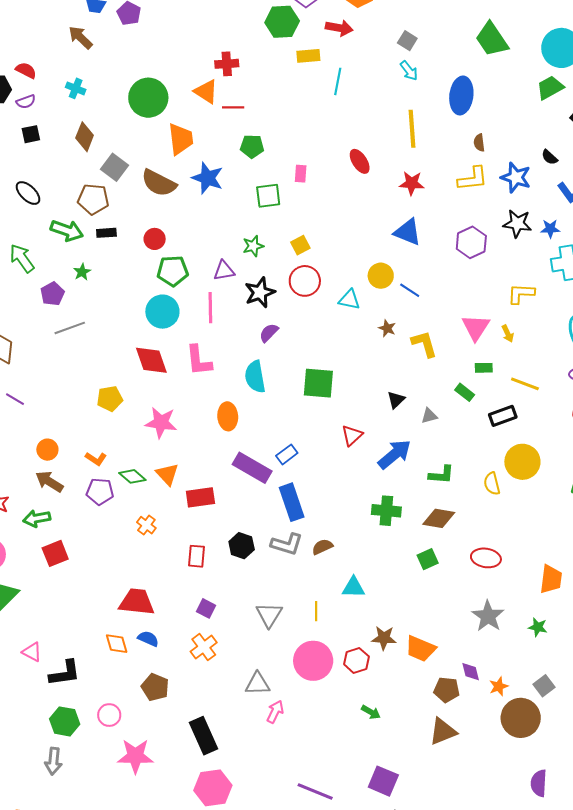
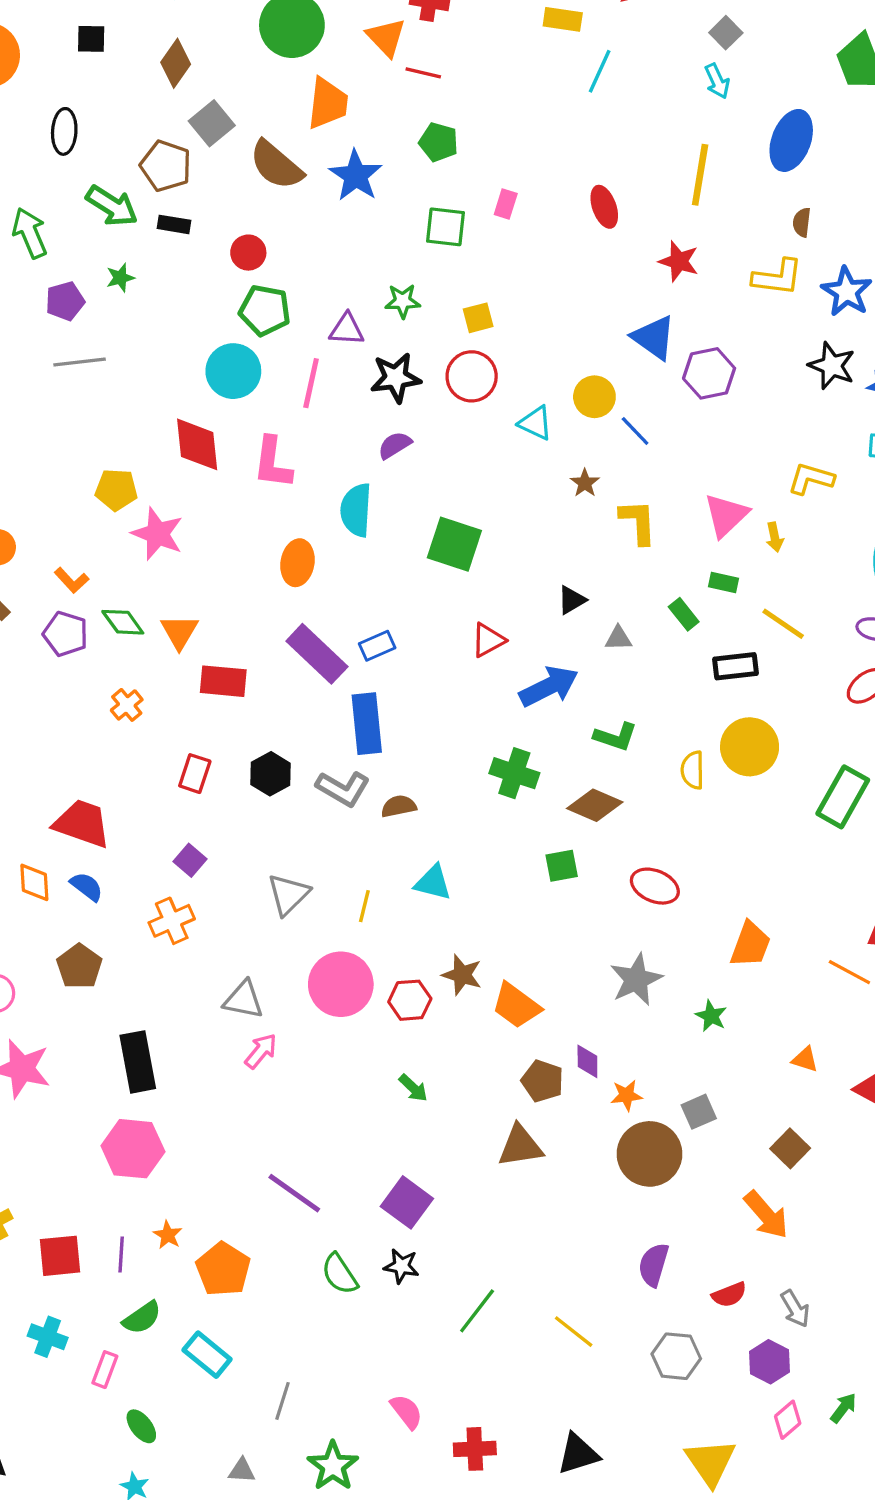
black ellipse: (28, 193) -> (64, 131), turned 36
purple hexagon: (471, 242) -> (709, 373), moved
pink star: (161, 423) -> (157, 534), moved

